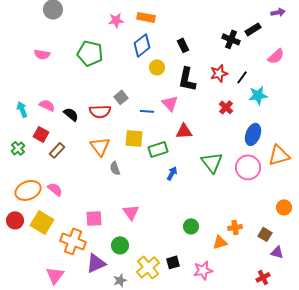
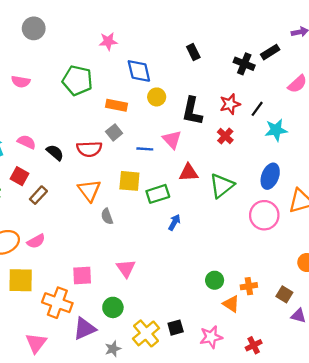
orange rectangle: (146, 17) -> (116, 105), moved
blue diamond: (142, 45) -> (139, 71), turned -65
black rectangle: (183, 45) -> (193, 52), moved
red cross: (226, 107) -> (225, 136), moved
green triangle: (212, 162) -> (222, 186), moved, turned 30
pink semicircle: (55, 189) -> (36, 241), turned 112
yellow square: (42, 222) -> (21, 280), turned -30
green circle: (191, 226) -> (215, 280), moved
orange triangle: (220, 242) -> (231, 304), turned 49
red cross: (263, 277) -> (254, 345), moved

